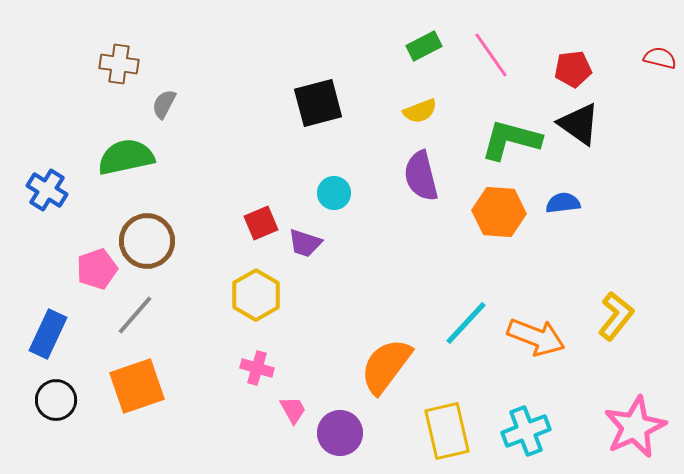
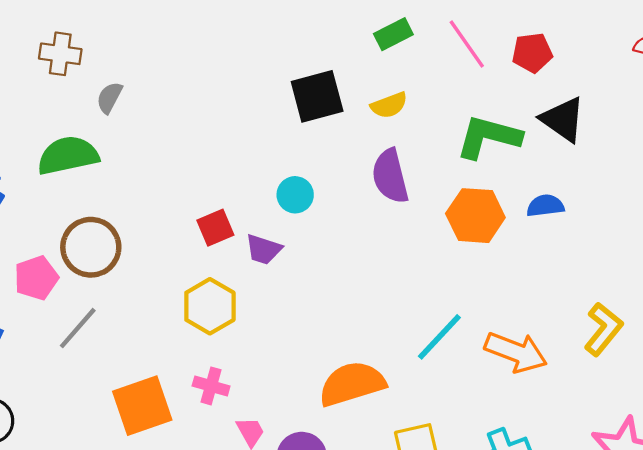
red pentagon: (573, 69) -> (532, 53), moved
black square: (318, 103) -> (317, 96), moved
orange semicircle: (386, 366) -> (352, 384), turned 36
orange square: (137, 386) -> (142, 406), moved

